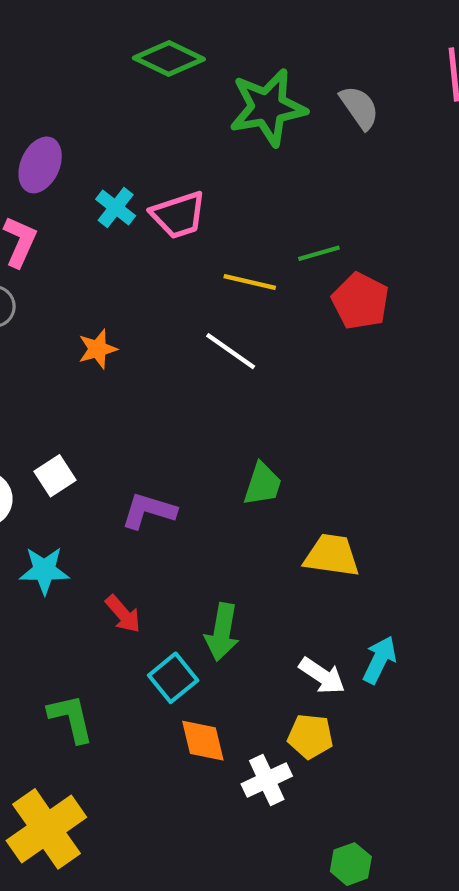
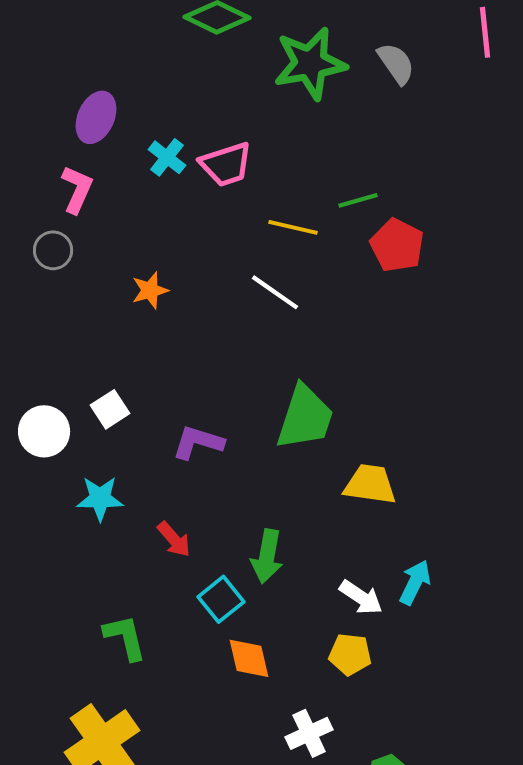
green trapezoid: (262, 484) -> (305, 417), size x1.6
white cross: (267, 780) -> (309, 733), moved

